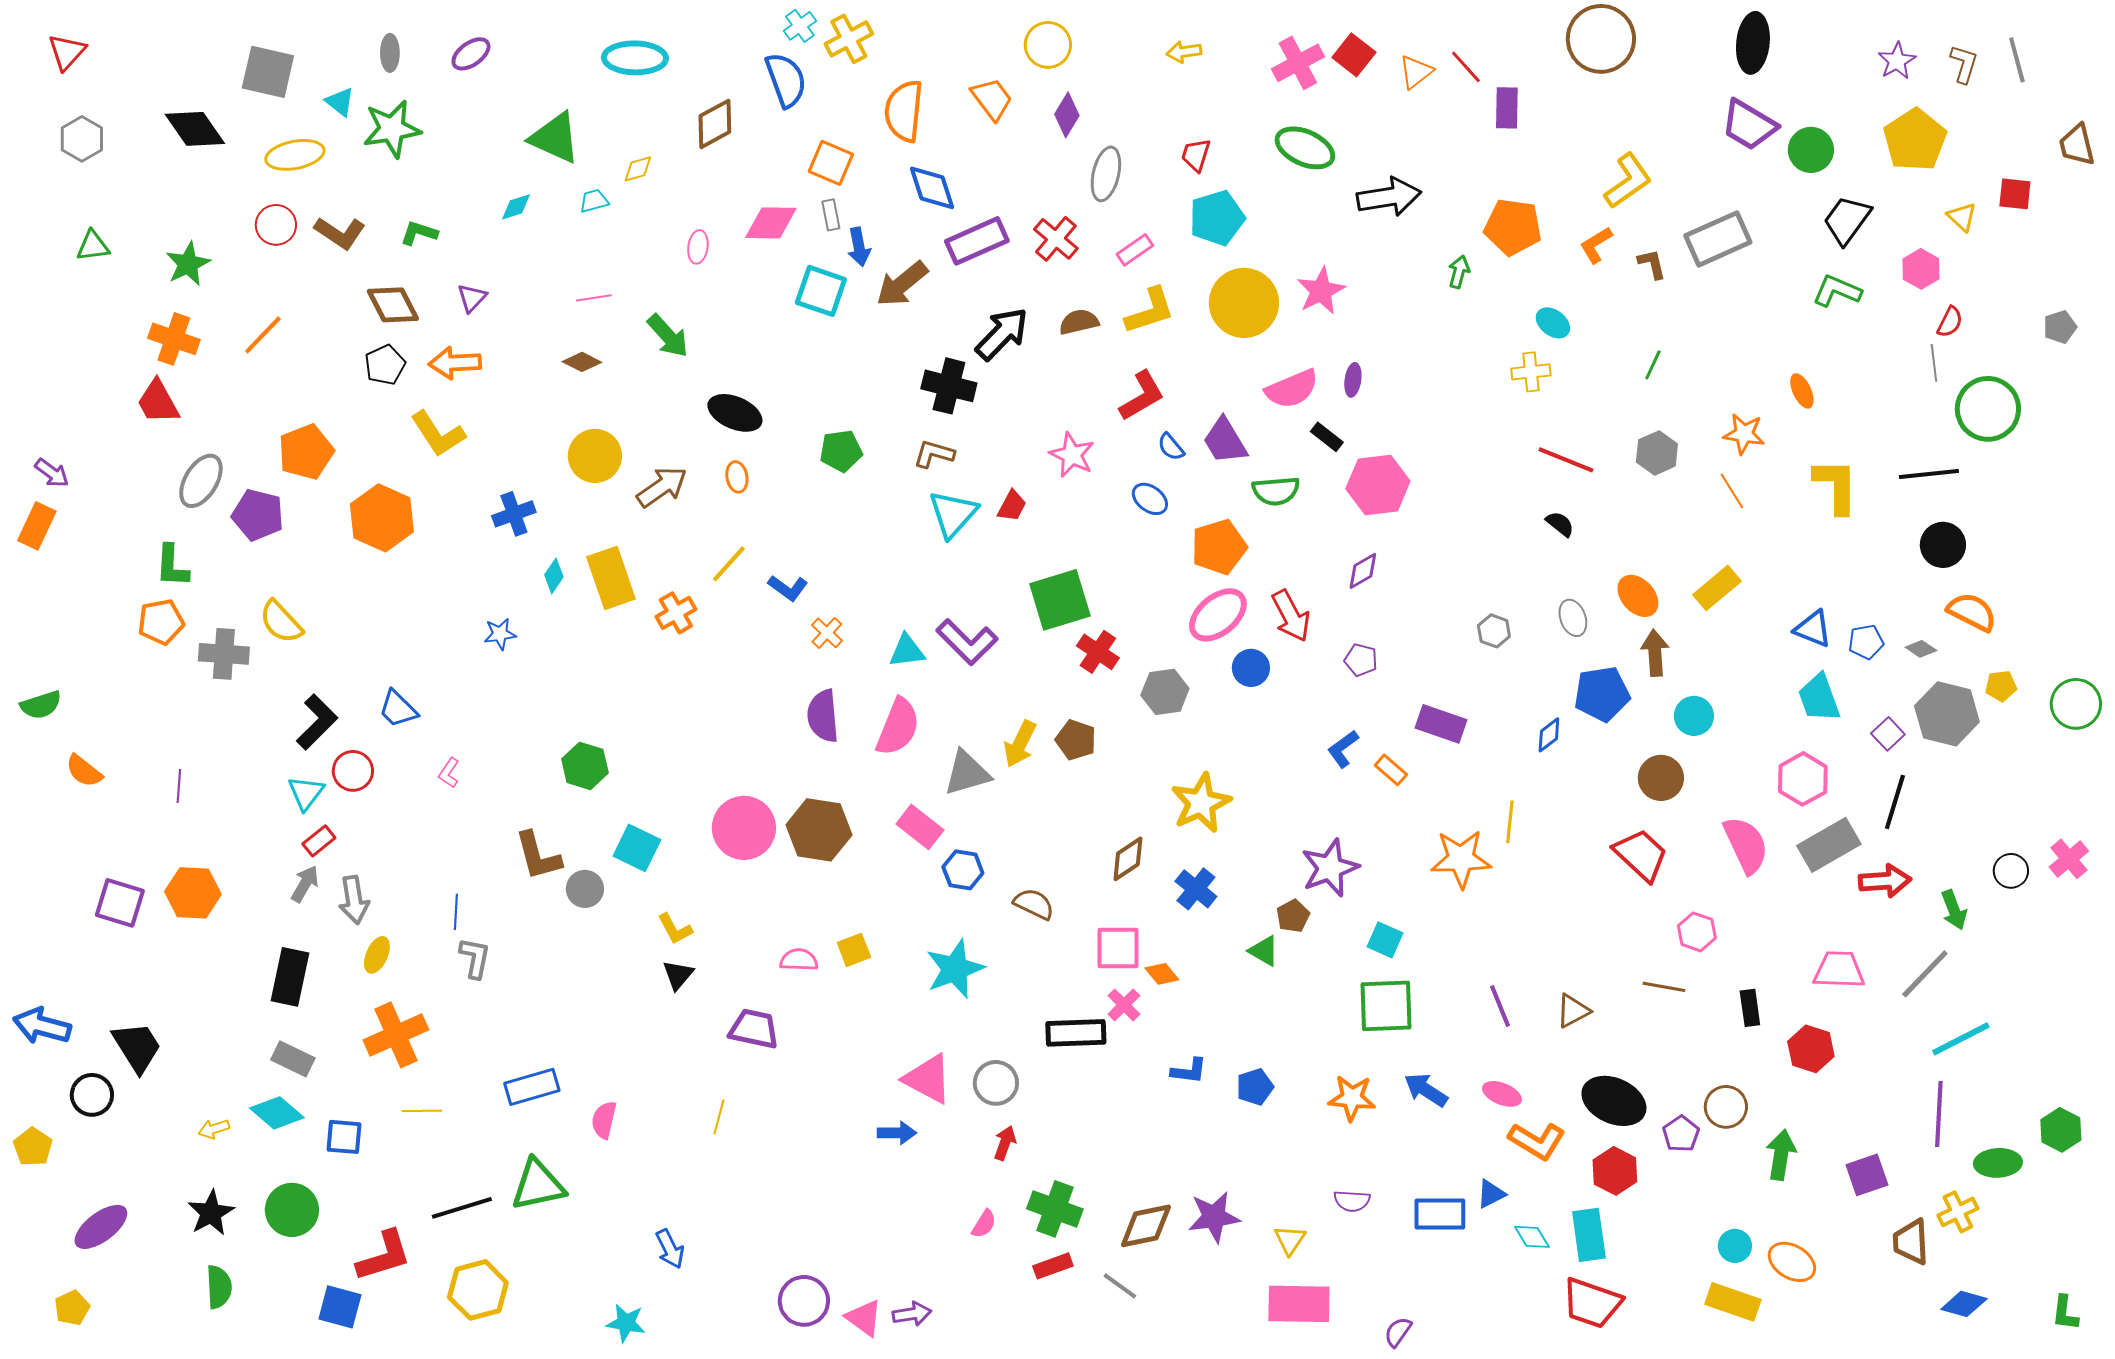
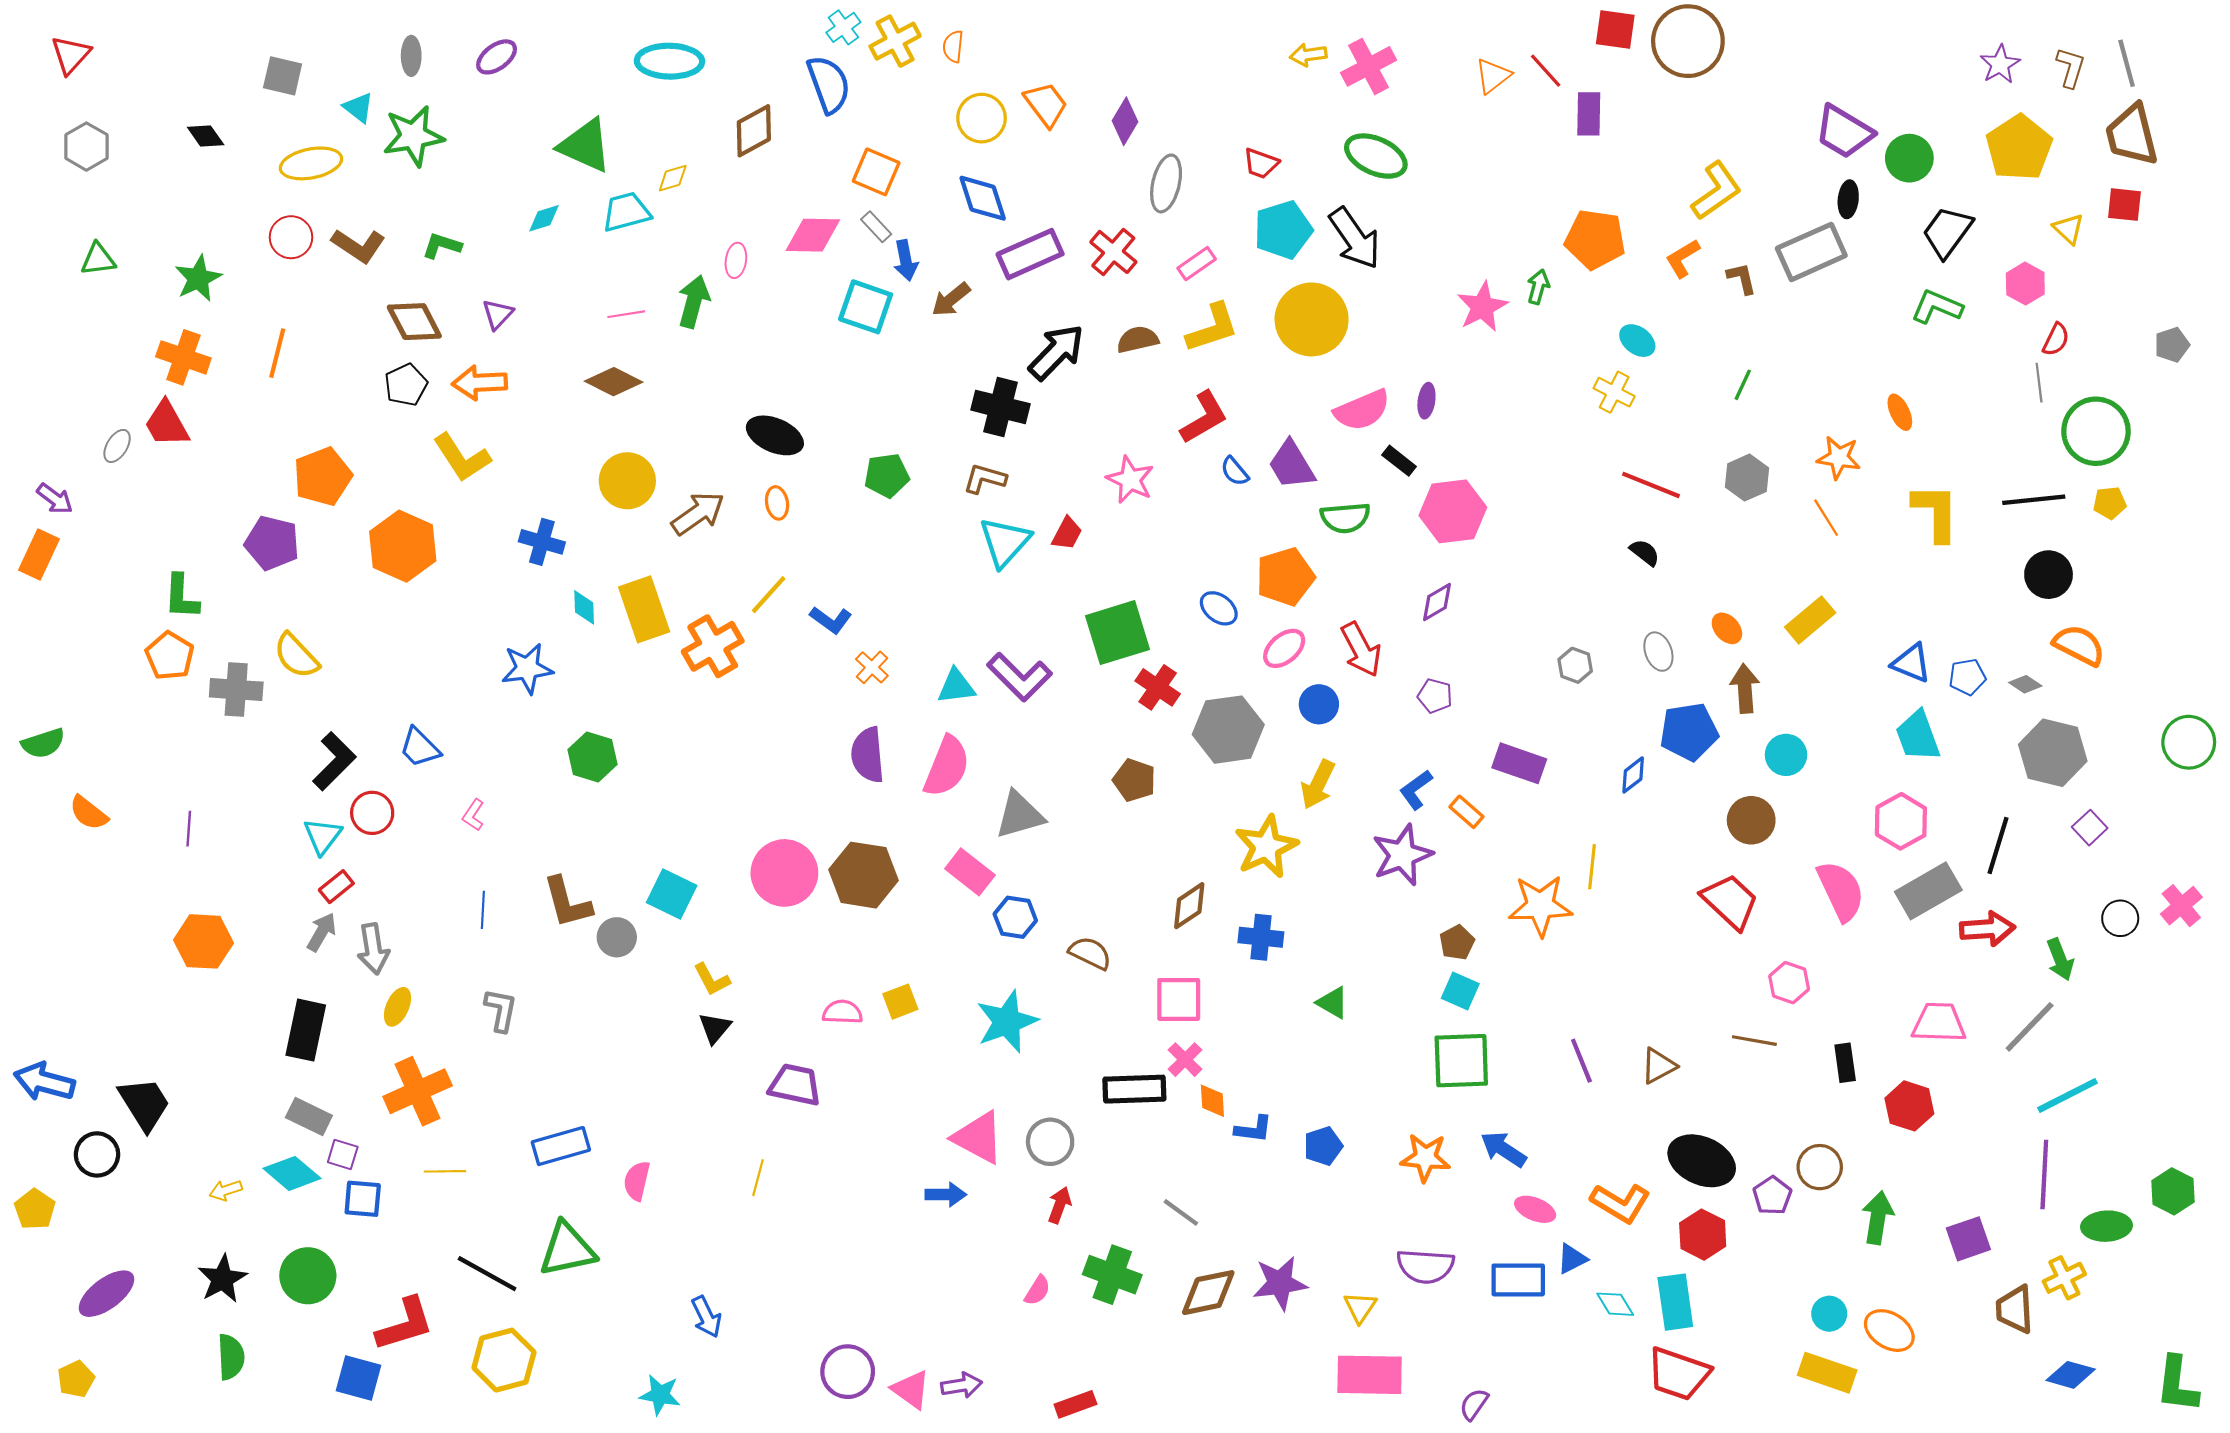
black ellipse: (1753, 43) -> (1848, 199), moved, size x0.6
yellow circle: (1048, 45) -> (982, 118), moved
yellow arrow: (1184, 52) -> (1308, 55), moved
red square: (1354, 55) -> (1615, 30), moved, turned -30
gray square: (268, 72) -> (283, 76), size x0.7
orange semicircle: (904, 111) -> (953, 46), moved, size x0.5
black diamond: (195, 129) -> (206, 136), size x0.6
brown trapezoid: (2077, 145) -> (2132, 135), moved, size x1.4
red trapezoid: (1196, 155) -> (1261, 163), turned -87
black arrow: (1389, 197) -> (1355, 238), moved, turned 64
cyan trapezoid: (594, 201) -> (626, 212), size x1.6
gray rectangle: (831, 215) -> (876, 227), turned -32
brown arrow: (902, 284) -> (951, 299), size x0.7
pink star: (1321, 291) -> (1482, 307), moved
orange line: (263, 335) -> (277, 353), turned -30
green arrow: (668, 336) -> (694, 302), moved, turned -123
brown diamond: (582, 362) -> (614, 382), size x1.4
yellow cross: (1531, 372) -> (1614, 392), turned 33
gray ellipse: (201, 481) -> (117, 446), moved, size x0.6
blue ellipse: (1150, 499) -> (1219, 608), moved
blue cross: (514, 514) -> (542, 542), turned 36
cyan diamond: (554, 576) -> (584, 607), turned -36
orange ellipse: (1638, 596) -> (1727, 628), size x0.7
orange cross: (676, 613) -> (713, 646), size x1.4
pink ellipse: (1218, 615) -> (1284, 648), size x0.7
orange pentagon: (161, 622) -> (170, 656), turned -30
blue star: (500, 634) -> (527, 668), size x1.5
yellow pentagon: (2001, 686) -> (2110, 503), moved
gray hexagon: (1165, 692) -> (1228, 730), size x1.4
purple square: (1888, 734) -> (2090, 828), moved
yellow arrow: (1020, 744) -> (1318, 784), moved
green hexagon: (585, 766) -> (593, 757), moved
purple star: (1330, 868) -> (1402, 855), moved
blue cross: (1196, 889) -> (1261, 937), turned -33
purple square: (120, 903) -> (343, 1154), moved, size x0.6
blue line: (456, 912) -> (483, 910), moved
brown pentagon: (1293, 916) -> (1457, 943), moved
orange diamond: (1162, 974) -> (1212, 1101), moved, turned 36
pink ellipse: (1502, 1094) -> (1535, 1209), moved
purple semicircle: (1352, 1201) -> (1425, 1266), size x1.5
black line: (462, 1208) -> (487, 1274), turned 46
red rectangle: (1053, 1266) -> (1075, 1404), moved
gray line: (1120, 1286) -> (1181, 1212), moved
green L-shape: (2065, 1313) -> (2177, 1384), size x1.5

